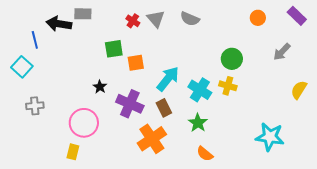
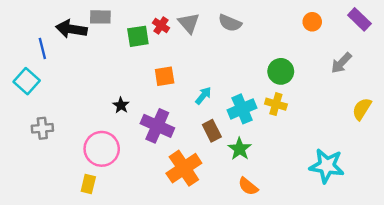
green square: (114, 49) -> (138, 36), moved
cyan arrow: (168, 79) -> (203, 96), size x0.6
cyan cross: (200, 90) -> (242, 109), turned 35
brown rectangle: (164, 108) -> (212, 131), moved

